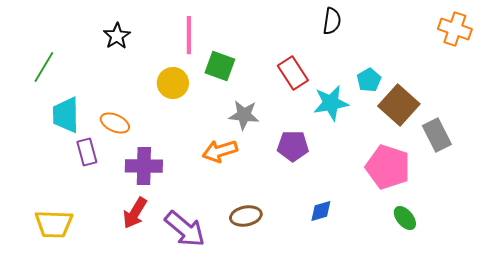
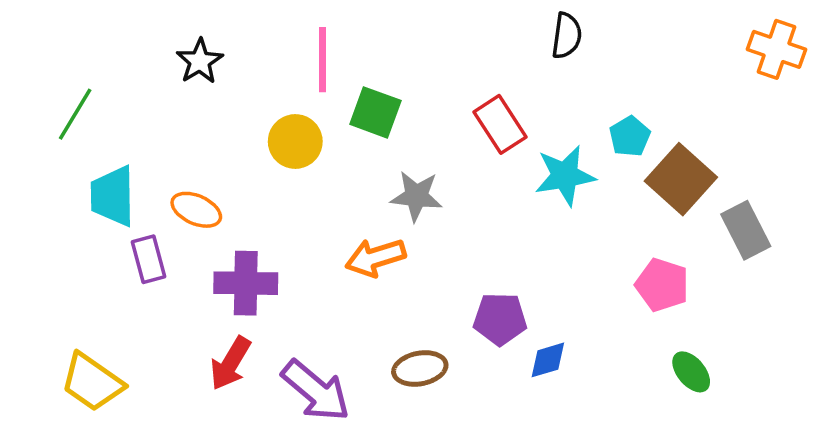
purple pentagon: (293, 146) -> (500, 319), moved
pink pentagon: (388, 167) -> (662, 285), size x0.7
yellow trapezoid: (54, 224) -> (92, 382), turned 33

